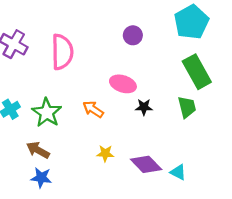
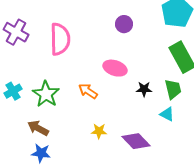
black star: (144, 107) -> (144, 89), moved
cyan triangle: (178, 172) -> (167, 114), moved

